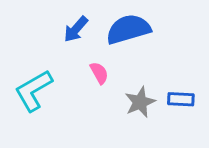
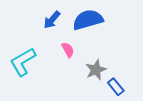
blue rectangle: (181, 99) -> (116, 87), moved, turned 48

